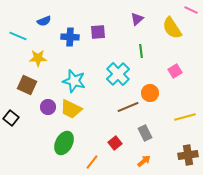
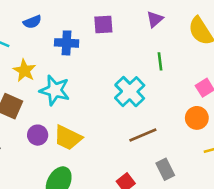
purple square: (98, 32) -> (103, 24), moved
yellow star: (38, 58) -> (24, 71), turned 30
cyan star: (74, 81) -> (55, 90), moved
orange circle: (150, 93) -> (197, 118), moved

